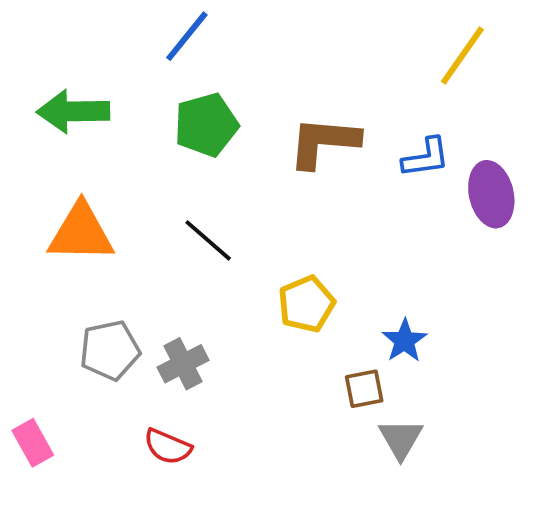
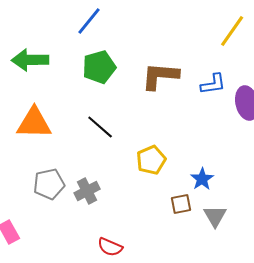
gray triangle: (401, 439) -> (215, 216), moved
red semicircle: (168, 447) -> (110, 247), moved

